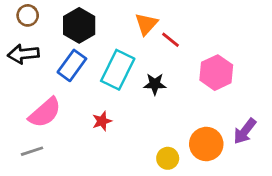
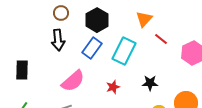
red line: (171, 40) -> (161, 39), moved
black arrow: (23, 54) -> (58, 40), turned -90
black star: (155, 84) -> (150, 83), moved

